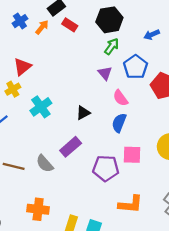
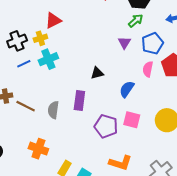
pink semicircle: (120, 98) -> (148, 69), moved, turned 35
cyan cross: (41, 107) -> (48, 59), moved
purple rectangle: (71, 147) -> (79, 100), turned -54
gray semicircle: (45, 164) -> (53, 110), turned 36

